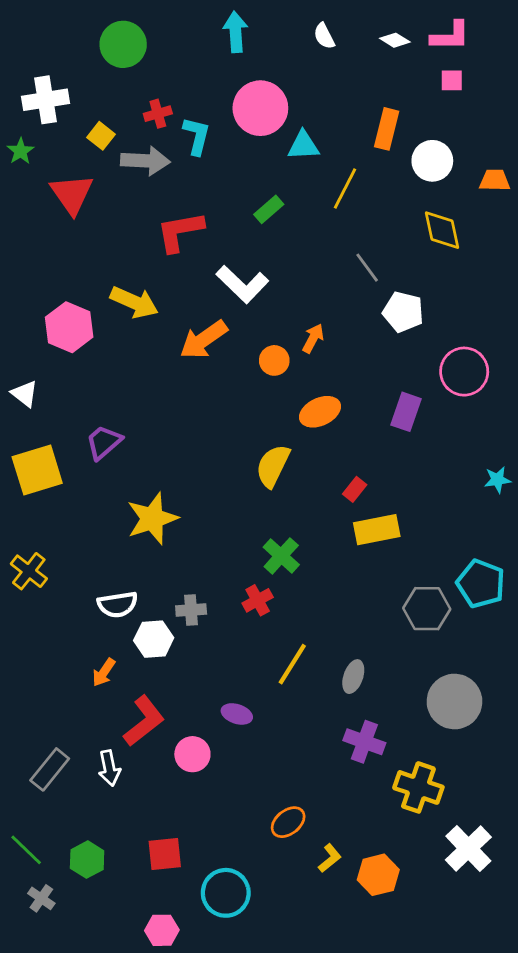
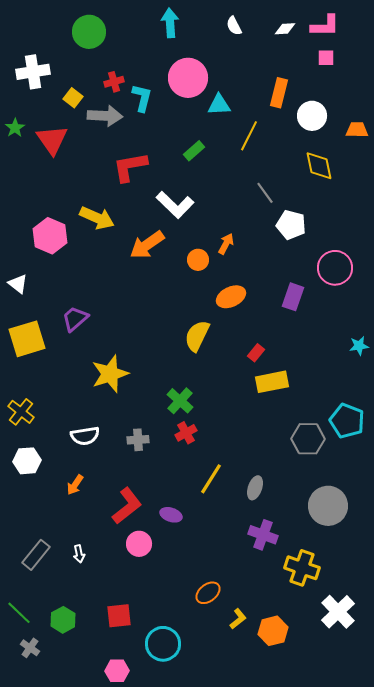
white diamond: (395, 40) -> (285, 29), turned -35
green star: (21, 151) -> (15, 128), moved
green cross: (281, 556) -> (180, 401), moved
white hexagon: (154, 639) -> (27, 461), moved
red L-shape: (144, 721) -> (127, 506), moved
white arrow: (109, 768) -> (79, 554), size x0.7

